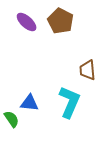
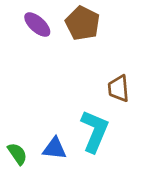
blue triangle: (30, 103) -> (55, 148), moved

